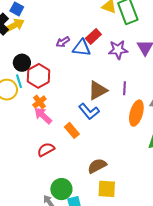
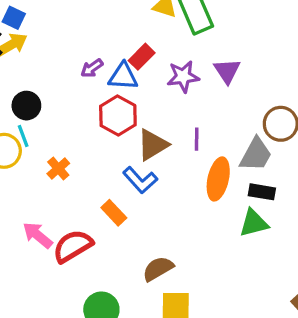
red hexagon: (39, 76) -> (118, 116), moved
pink arrow: (43, 116) -> (38, 235), moved
red semicircle: (46, 150) -> (73, 246), size x1.4

